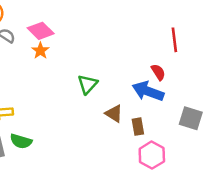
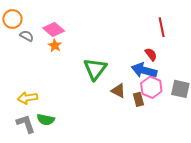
green triangle: (88, 84) -> (95, 69), size x1.4
pink hexagon: (152, 155) -> (151, 87), moved

